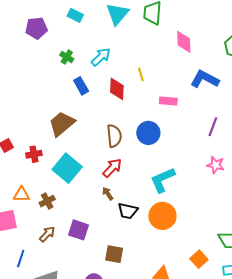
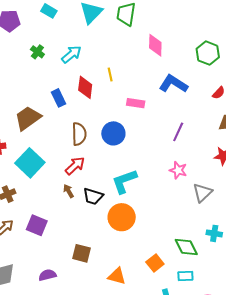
blue rectangle: (81, 86) -> (59, 98), moved
black trapezoid: (128, 211) -> (93, 196), moved
brown square: (114, 254) -> (82, 253), moved

